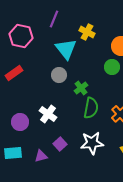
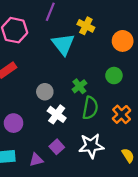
green circle: (112, 67) -> (114, 76), moved
gray circle: (59, 75) -> (45, 92), moved
white cross: (48, 114) -> (57, 114), moved

